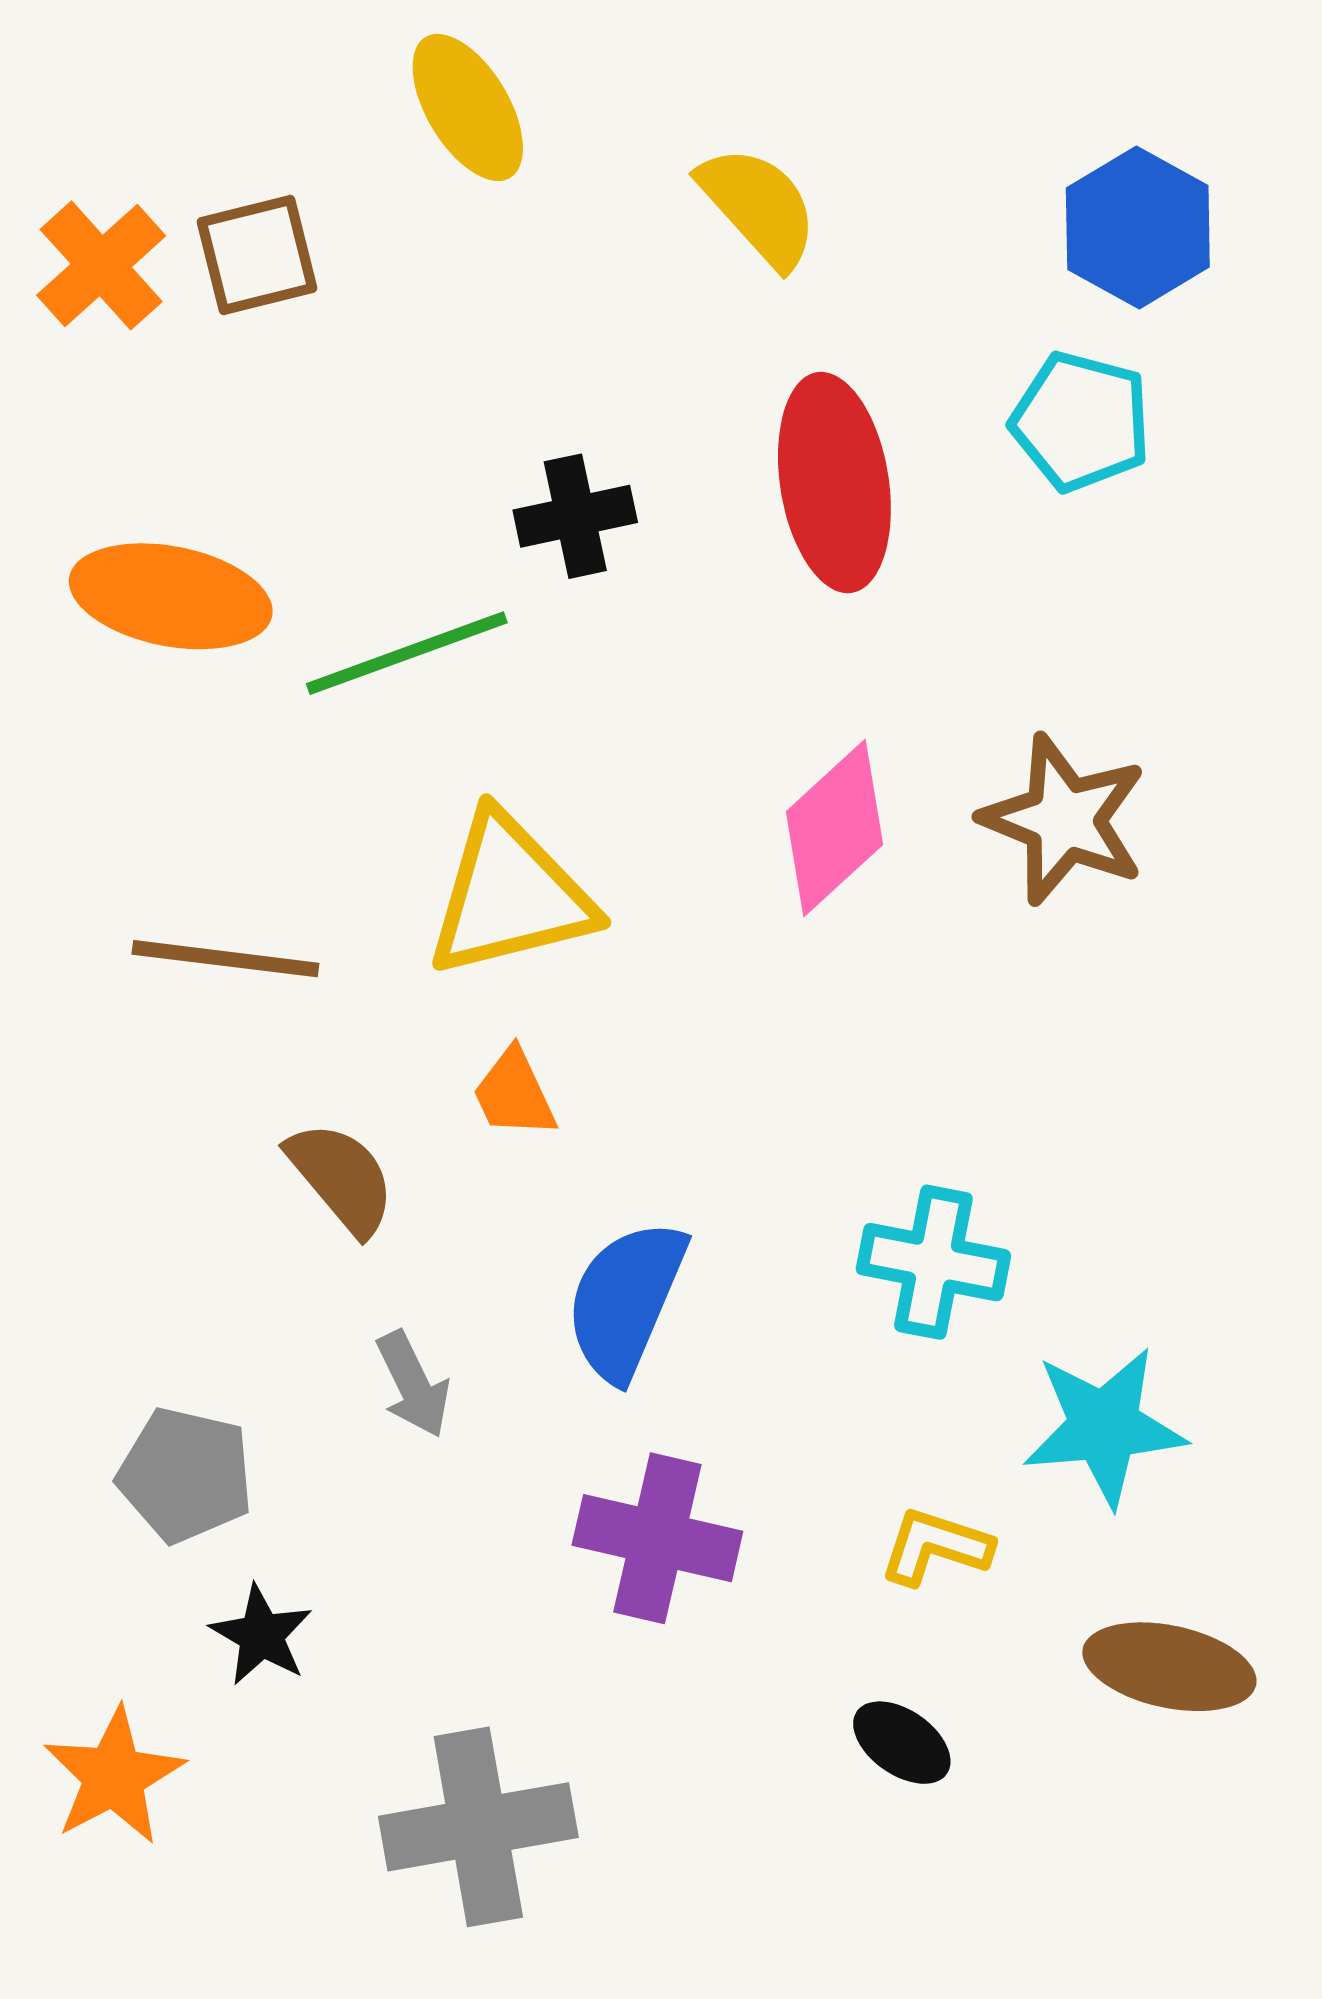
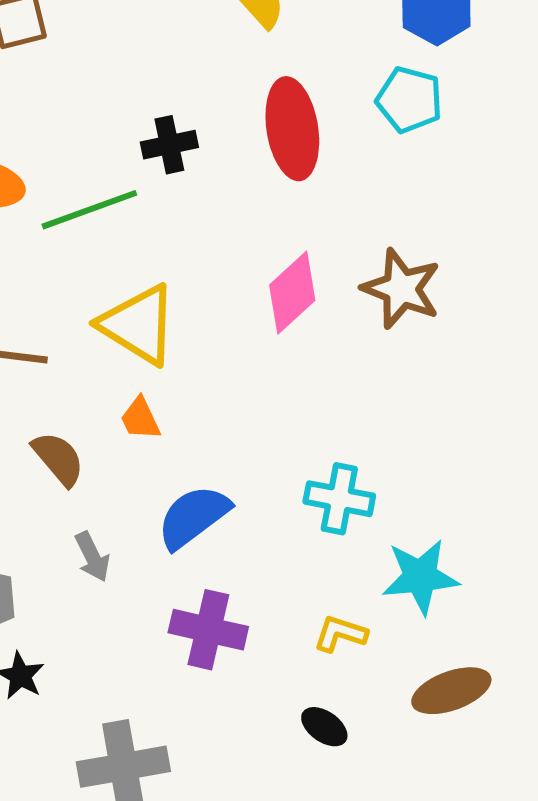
yellow triangle: (510, 896) -> (138, 325), turned 46
blue semicircle: (626, 1300) -> (193, 517), turned 30
brown ellipse: (1169, 1667) -> (451, 691), turned -32

